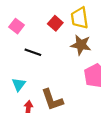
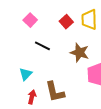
brown star: (81, 45) -> (80, 53), moved

